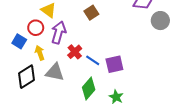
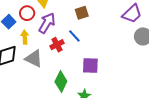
blue line: (93, 60) -> (74, 36), moved
green diamond: (89, 88) -> (61, 82), turned -30

